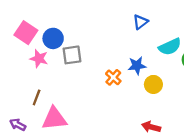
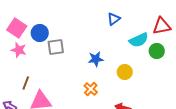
pink star: (39, 59) -> (19, 50), moved
blue star: (137, 66) -> (96, 59), moved
orange cross: (113, 77) -> (91, 89), moved

